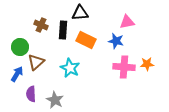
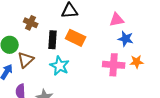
black rectangle: (63, 30) -> (53, 40), moved
blue star: (116, 41) -> (126, 39), moved

